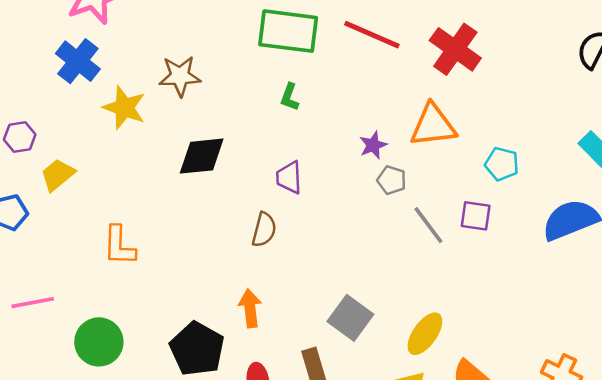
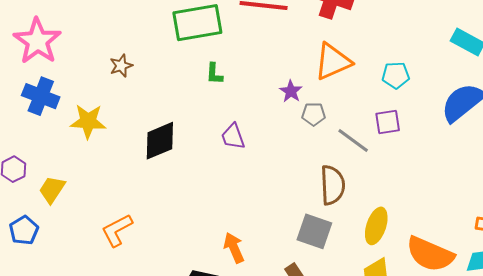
brown star: (180, 76) -> (121, 66), moved, size x0.7
brown semicircle: (264, 230) -> (333, 185), moved, size x1.4
orange L-shape: (119, 246) -> (117, 230), turned 78

